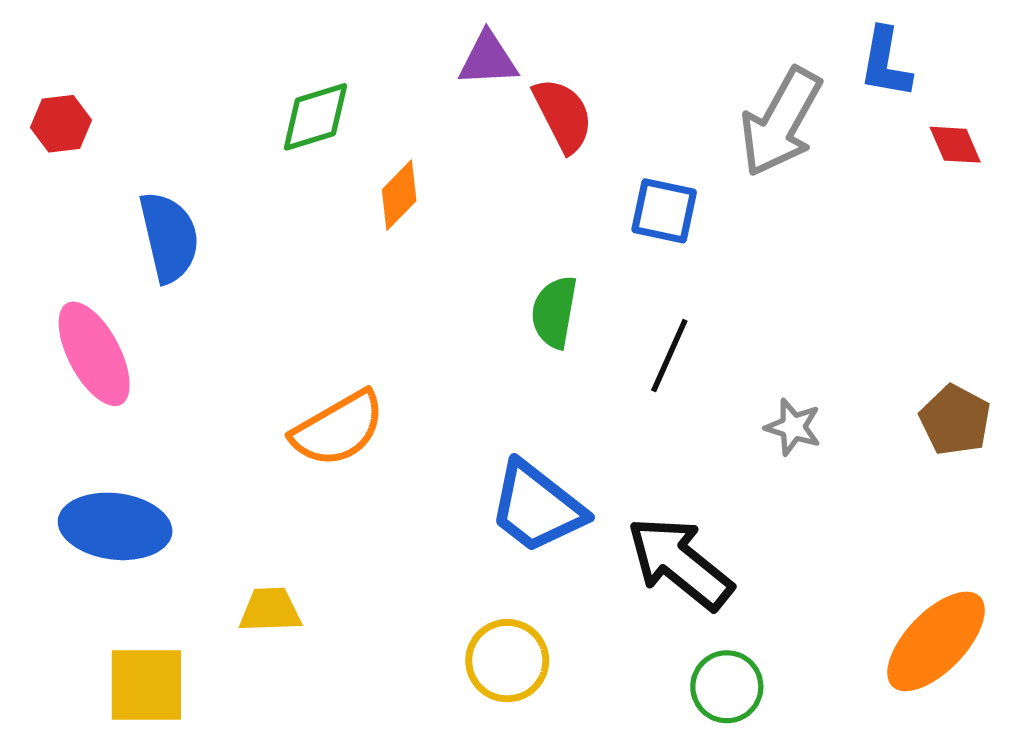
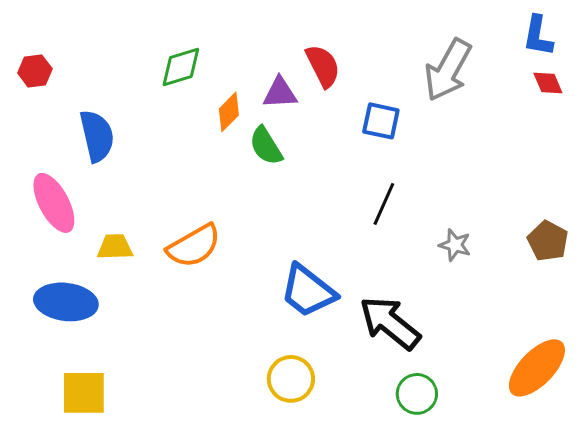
purple triangle: (488, 59) -> (280, 93), moved
blue L-shape: (885, 63) -> (538, 36), moved
green semicircle: (554, 312) -> (266, 146), moved, turned -42
yellow trapezoid: (270, 610) -> (115, 247), moved

